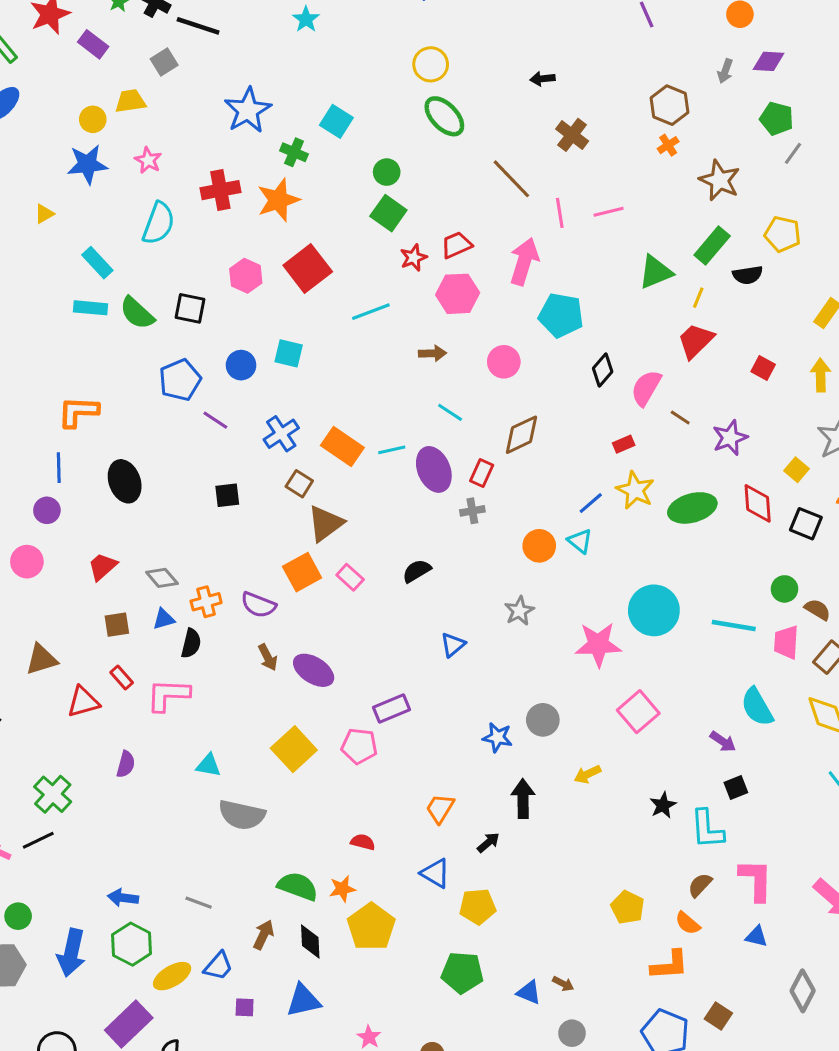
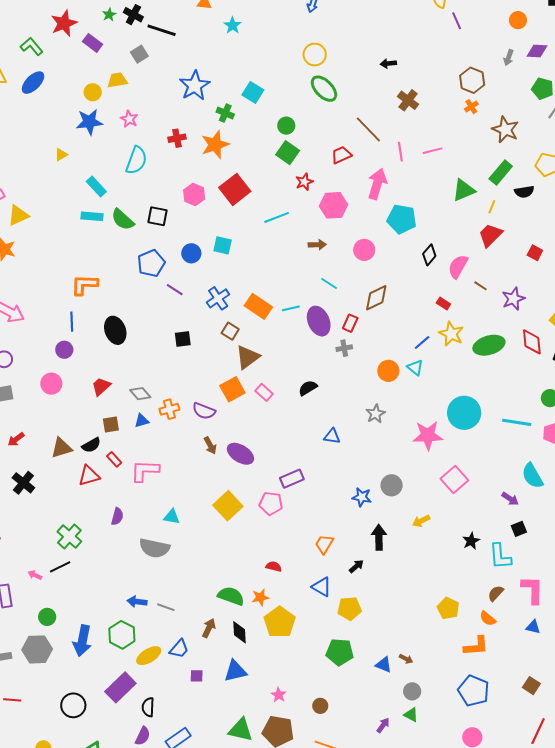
red cross: (220, 190) -> (177, 138), size x0.7
red trapezoid: (456, 245) -> (341, 155), moved
red rectangle: (624, 444) -> (443, 304), turned 56
black semicircle: (191, 643) -> (91, 445), moved, turned 48
blue triangle: (453, 645) -> (332, 436), turned 48
gray semicircle: (242, 815) -> (154, 548), moved
blue arrow: (123, 898) -> (137, 602), moved
brown square: (718, 1016) -> (531, 686), moved

